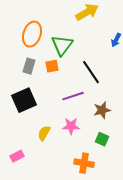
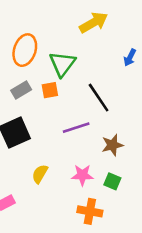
gray rectangle: (29, 66) -> (21, 90), turned 42
pink star: (71, 126) -> (82, 175), moved

